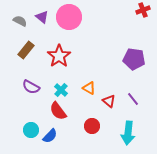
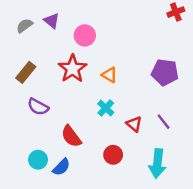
pink circle: (69, 17) -> (85, 35), moved, size x0.7
gray semicircle: (20, 21) -> (25, 26), turned -64
brown rectangle: (26, 50) -> (26, 72), moved
orange triangle: (89, 88) -> (109, 75), moved
cyan cross: (61, 90) -> (106, 108), moved

